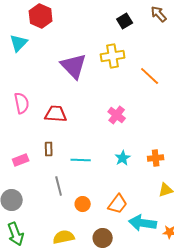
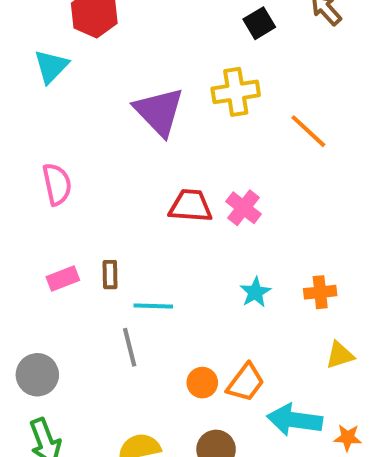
red trapezoid: (56, 114) -> (191, 206), moved
pink rectangle: (21, 160) -> (63, 278), moved
cyan line: (81, 160) -> (153, 306), moved
orange circle: (83, 204) -> (202, 383), moved

